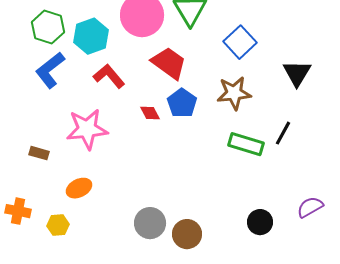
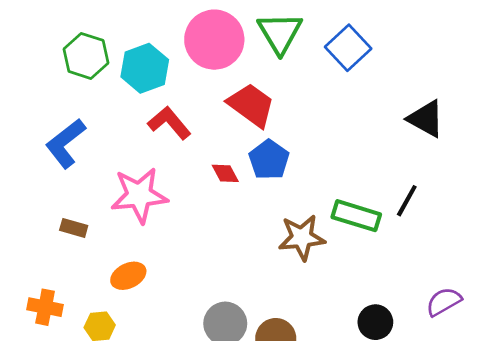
blue square: (240, 42) -> (348, 48), moved
blue L-shape: (50, 70) -> (66, 143), moved
black triangle: (297, 73) -> (426, 119), turned -32
brown star: (234, 93) -> (302, 238), moved

